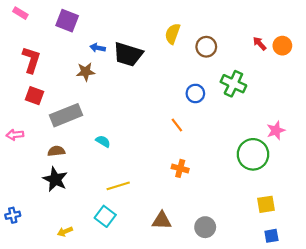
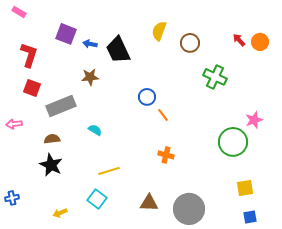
purple square: (67, 21) -> (66, 34), moved
black trapezoid: (128, 54) -> (118, 50), turned 48
brown star: (86, 72) -> (90, 77), moved
blue circle: (195, 93) -> (147, 97), moved
gray circle: (205, 227) -> (189, 209), size x1.6

